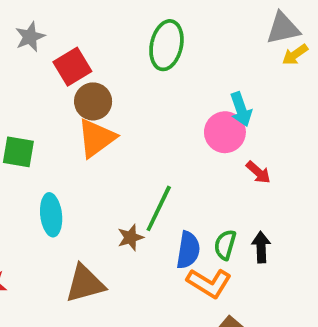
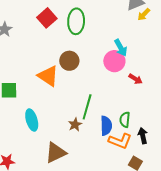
red square: (72, 67) -> (47, 18), moved
brown circle: (93, 101) -> (69, 61), moved
orange triangle: (96, 138) -> (48, 76), turned -40
black arrow: (261, 247) -> (143, 136), moved

